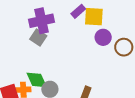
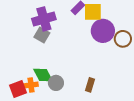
purple circle: (103, 37) -> (103, 31), size x1.5

